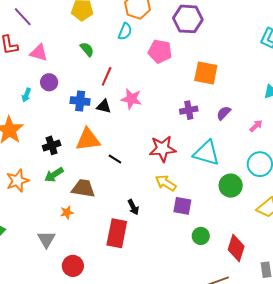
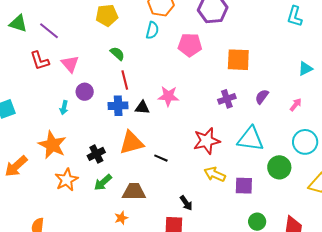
pink triangle: (39, 53) -> (70, 64), turned 42
red line: (107, 76) -> (125, 80), moved, turned -30
orange star: (18, 181) -> (67, 180), moved
purple square: (182, 206) -> (244, 186), moved

